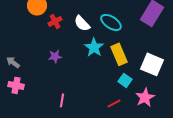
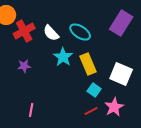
red cross: (55, 21) -> (24, 31), size x1.5
red line: (114, 103) -> (91, 111), moved

